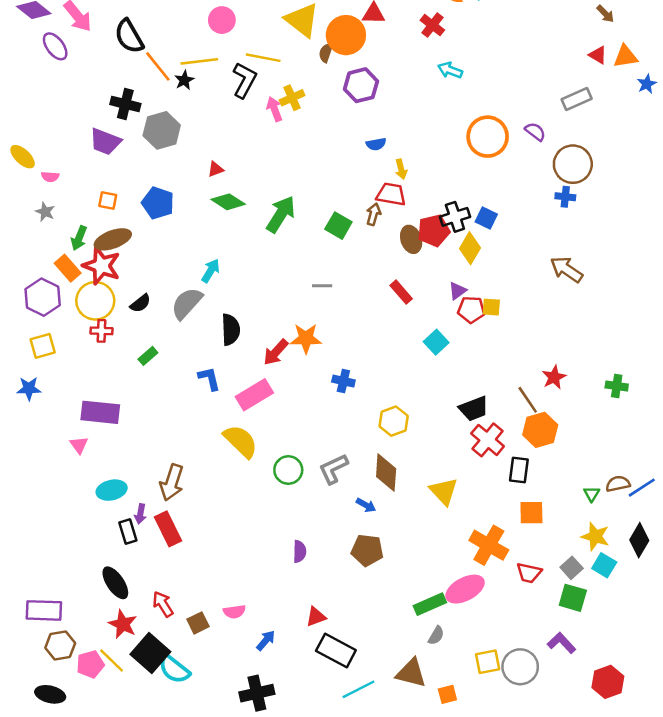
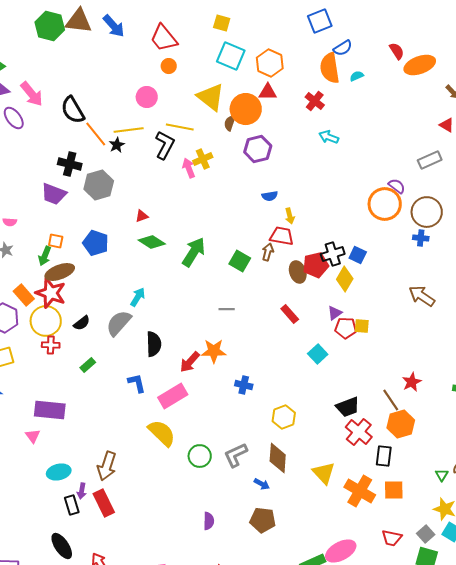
orange circle: (488, 137) -> (385, 204), moved
green arrow: (79, 238) -> (45, 256), moved
orange cross: (489, 545) -> (360, 491), moved

